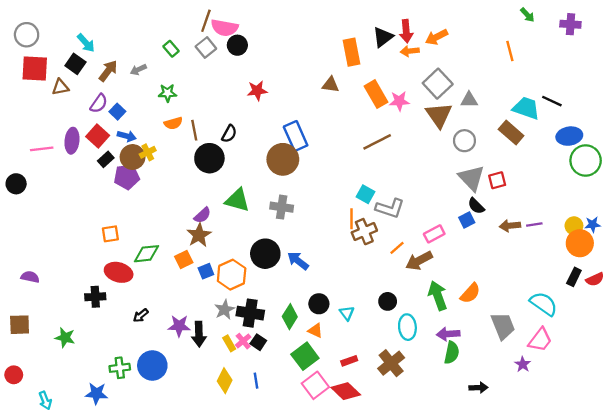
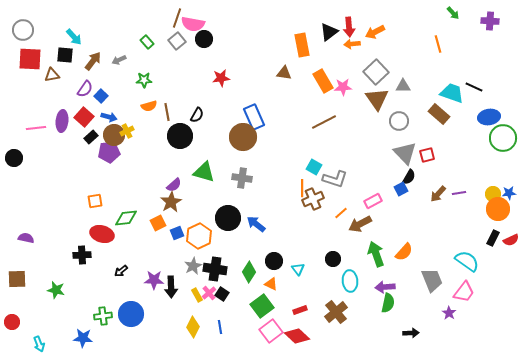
black square: (75, 64) -> (65, 55), turned -30
black semicircle: (476, 206) -> (409, 177), turned -105
brown arrow: (510, 226) -> (438, 194), turned -42

